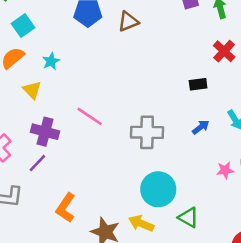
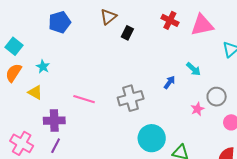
brown triangle: (128, 22) -> (108, 17), moved
black rectangle: (198, 84) -> (127, 33), moved, turned -40

